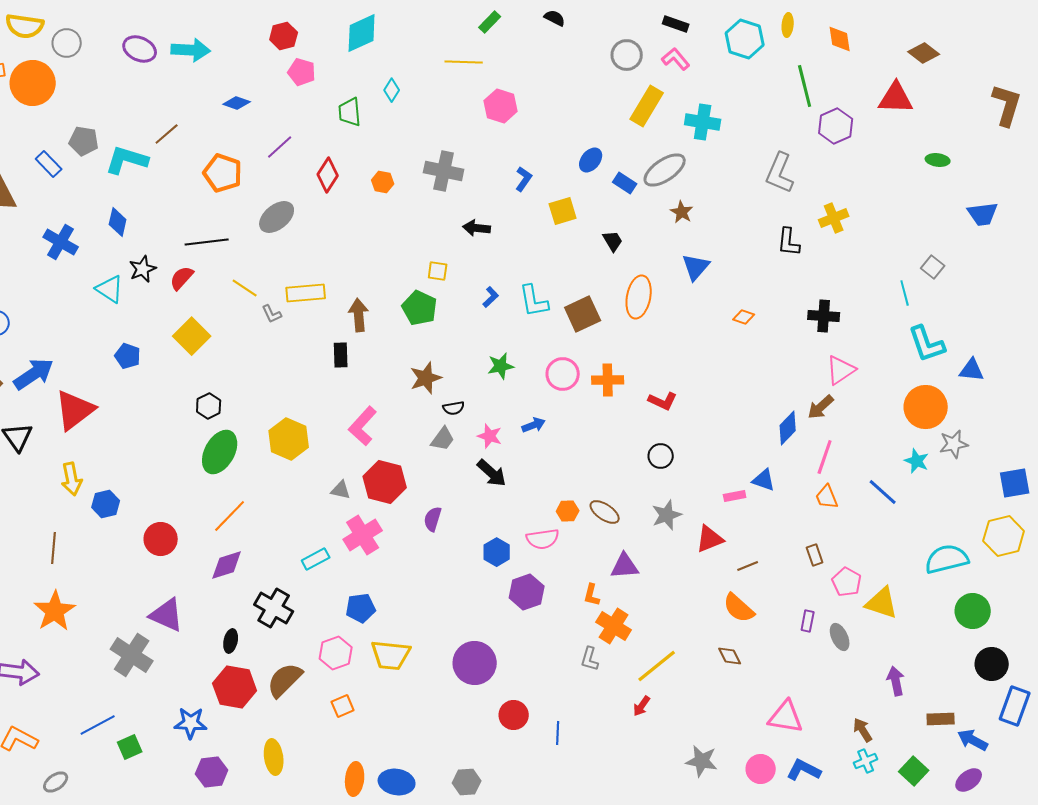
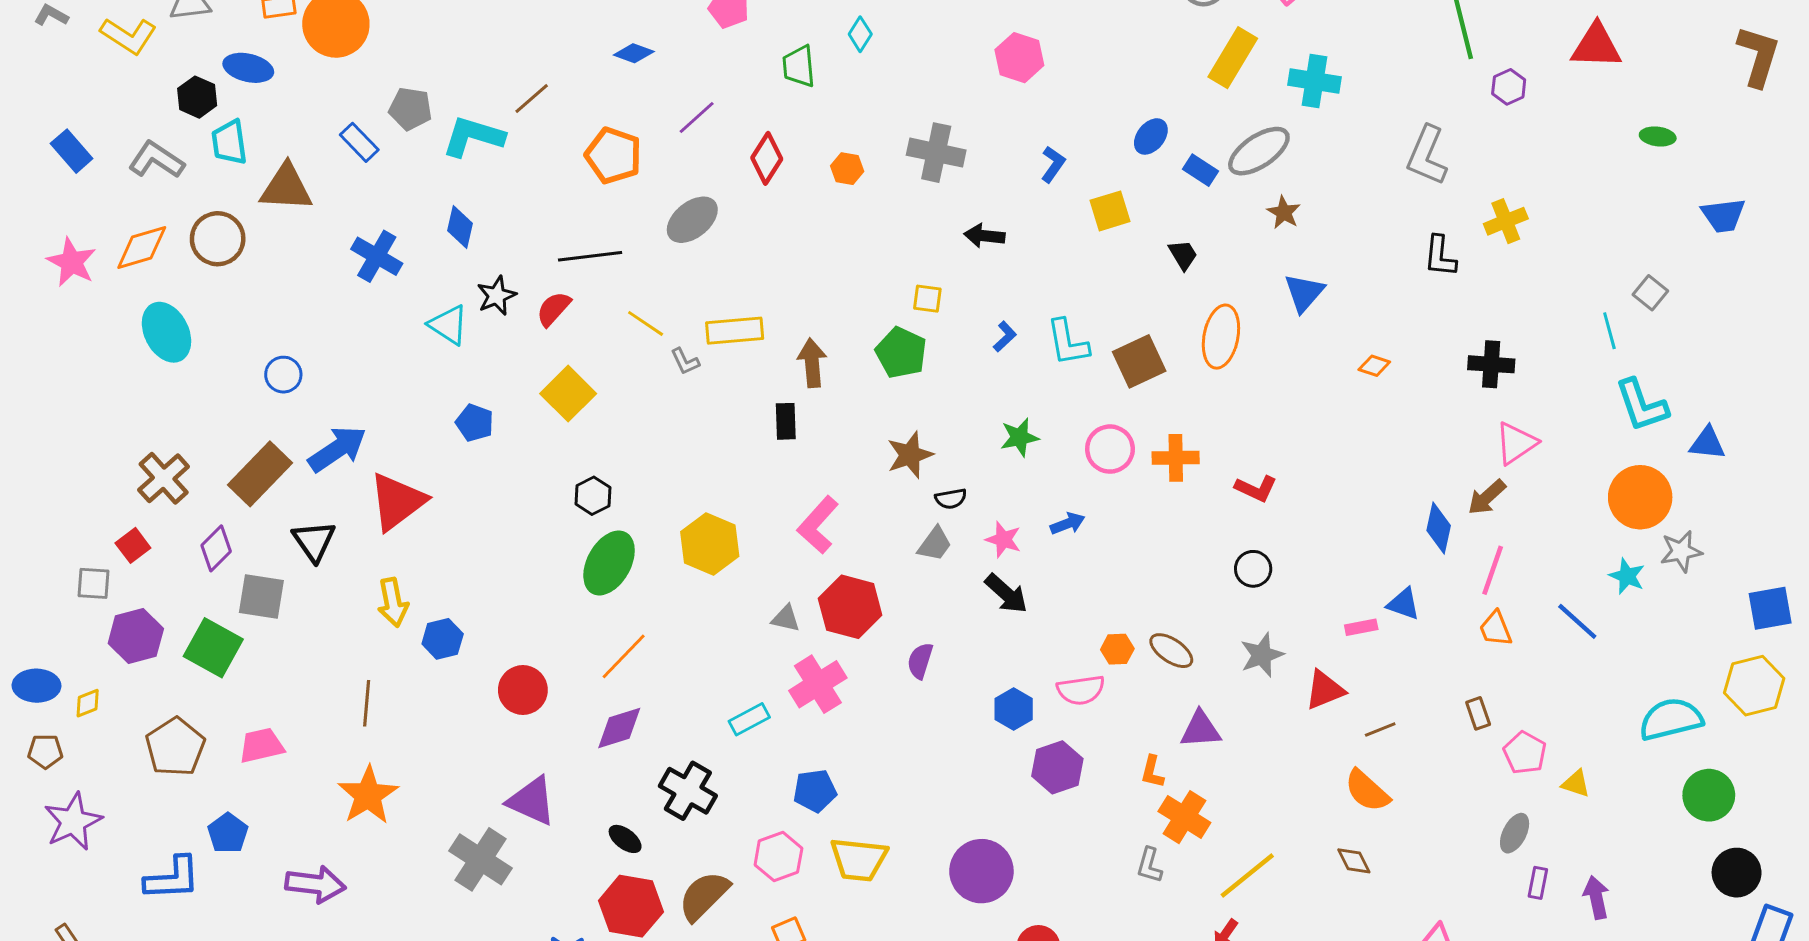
purple hexagon: (836, 126) -> (1509, 87), size x0.7
blue diamond: (788, 428) -> (1439, 528), turned -32
yellow triangle: (882, 603) -> (1576, 783), size x0.6
purple rectangle: (808, 621) -> (1538, 883), moved
gray ellipse: (840, 637) -> (1515, 833), turned 52
black ellipse: (231, 641) -> (625, 839), turned -65

